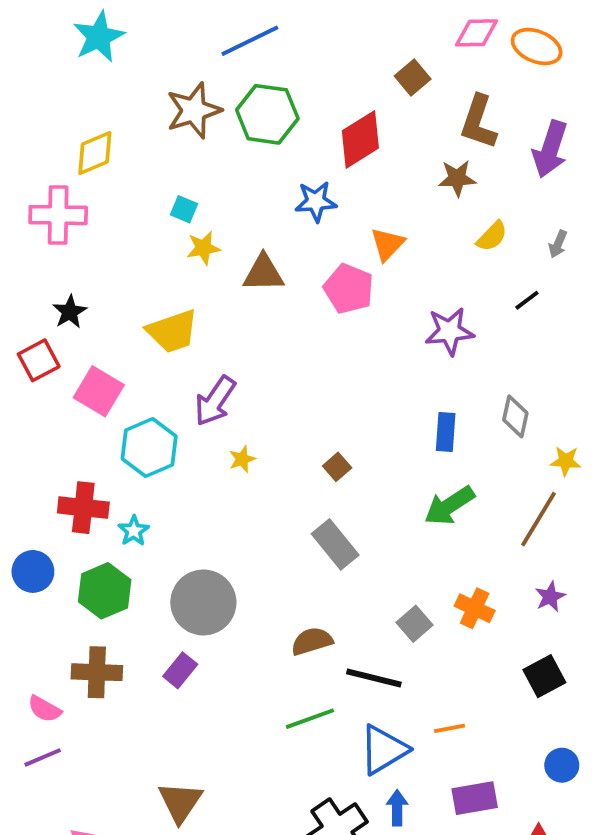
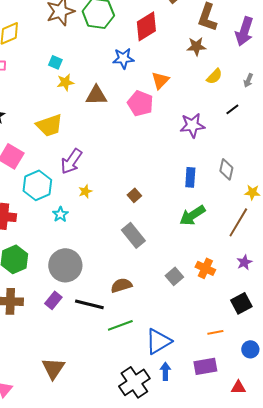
cyan star: (134, 531) -> (60, 214), moved
black line: (374, 678) -> (89, 304), moved
orange line: (449, 728) -> (215, 332), moved

